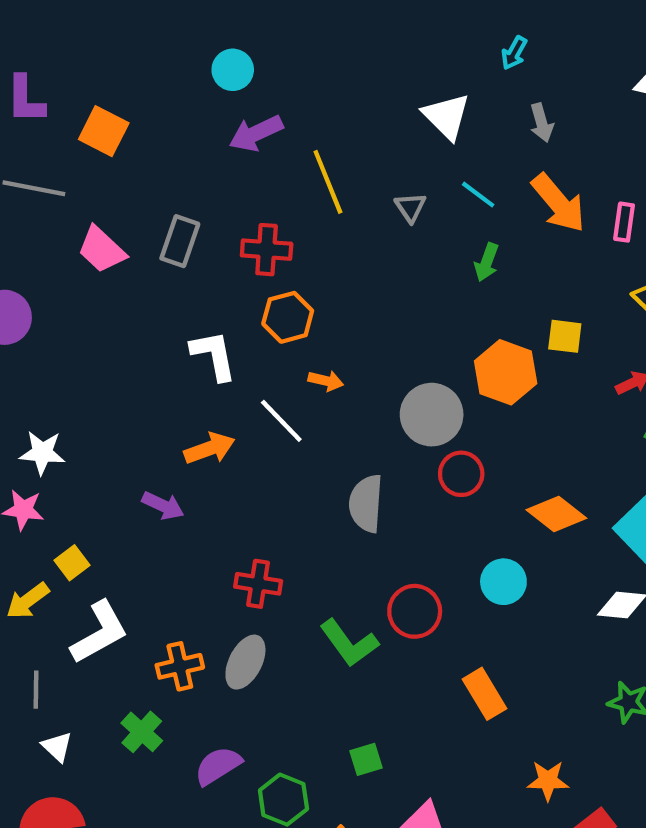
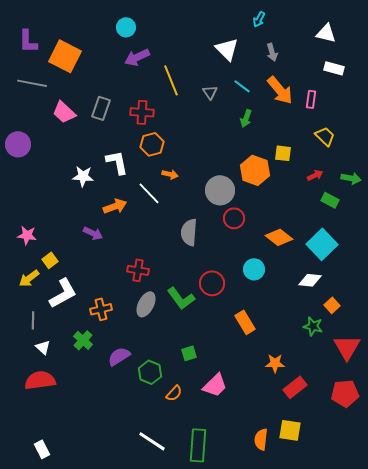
orange square: (104, 131) -> (65, 56), size x1.4
white star: (42, 453) -> (83, 176), moved
gray ellipse: (245, 662) -> (146, 304), moved

